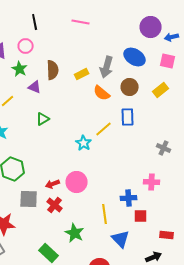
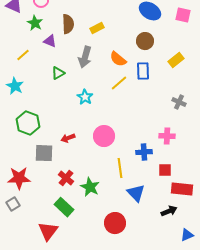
gray arrow: (107, 67) -> (85, 57), moved
yellow rectangle: (161, 90) -> (176, 60), moved
orange semicircle: (102, 93) -> (118, 59), moved
cyan star: (84, 143) -> (85, 97), moved
pink circle: (77, 182) -> (104, 136), moved
red cross: (55, 205) -> (66, 178), moved
red square: (141, 216) -> (165, 170), moved
red rectangle: (167, 235) -> (182, 189), size x1.5

